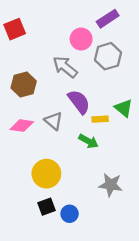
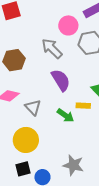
yellow rectangle: (100, 119) -> (83, 106), moved
gray triangle: (53, 121) -> (33, 107), moved
gray star: (111, 185) -> (73, 165), moved

